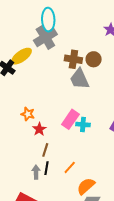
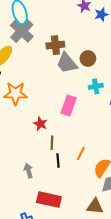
brown circle: (94, 59) -> (88, 58), moved
orange star: (28, 114) -> (16, 94), moved, size x1.6
cyan cross: (83, 125) -> (96, 86), moved
gray arrow: (36, 172) -> (28, 171), moved

